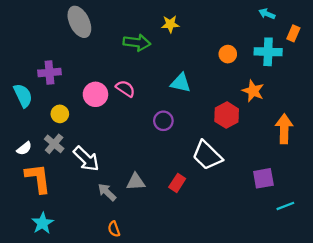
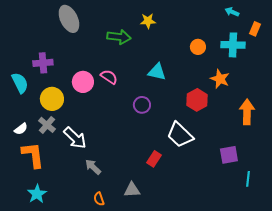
yellow circle: (60, 114) -> (52, 99), size x1.5
gray triangle: (136, 182) -> (132, 190), moved
cyan line: (285, 206) -> (248, 179), turned -63

